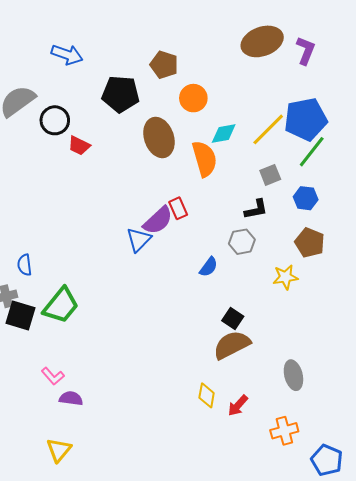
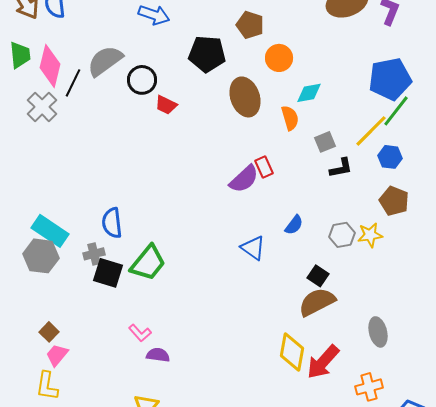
yellow line: (268, 129) -> (371, 131), moved
orange semicircle: (204, 159) -> (290, 118), size x0.7
gray square: (270, 175) -> (325, 142), moved
blue triangle: (139, 240) -> (253, 248), moved, turned -40
gray hexagon: (242, 242) -> (342, 235), moved
blue semicircle: (24, 265) -> (112, 223), size x1.4
yellow diamond: (207, 395) -> (292, 352), size x1.5
red arrow: (238, 405) -> (323, 362), size x1.6

